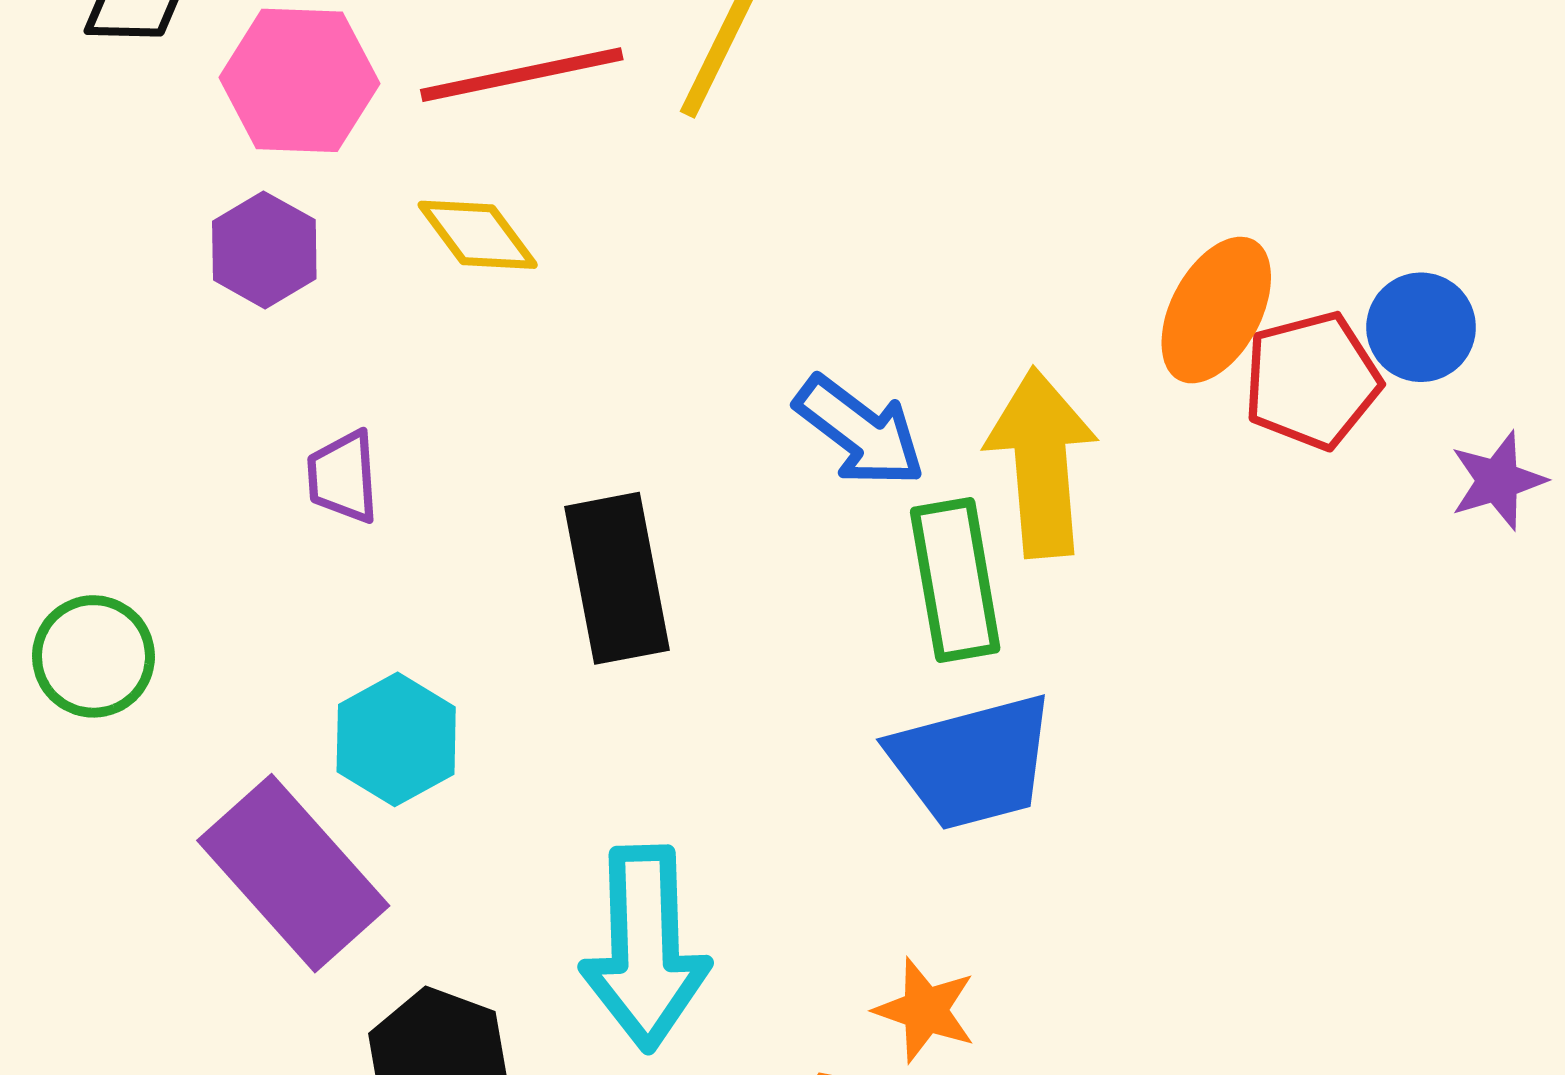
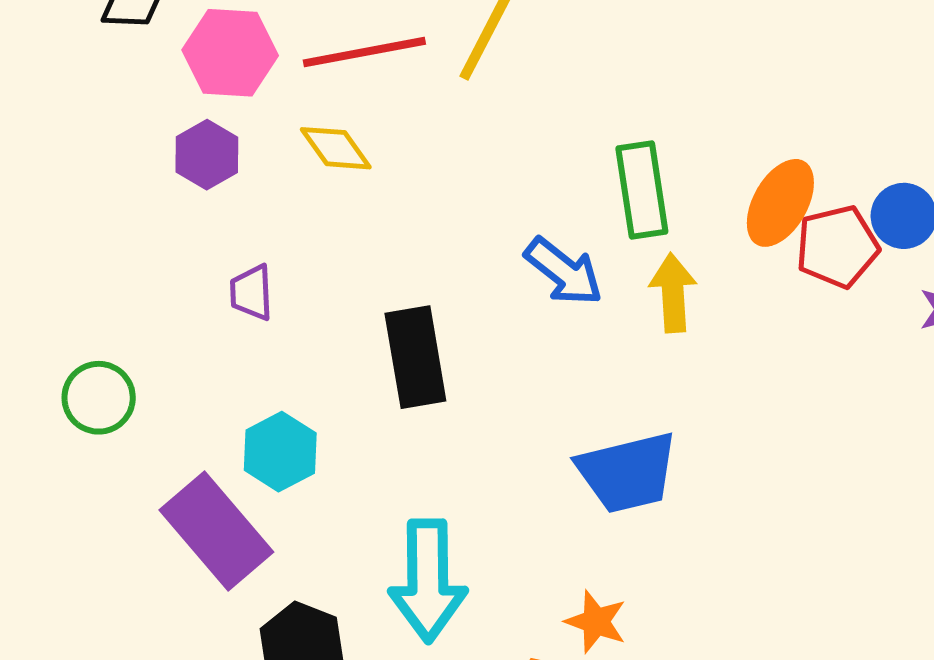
yellow arrow: (1041, 463) -> (673, 293), size x0.7
green rectangle: (955, 580) -> (642, 190), moved

